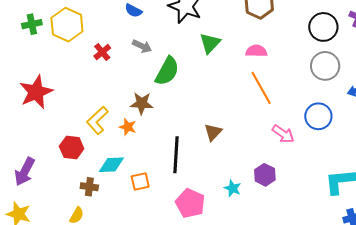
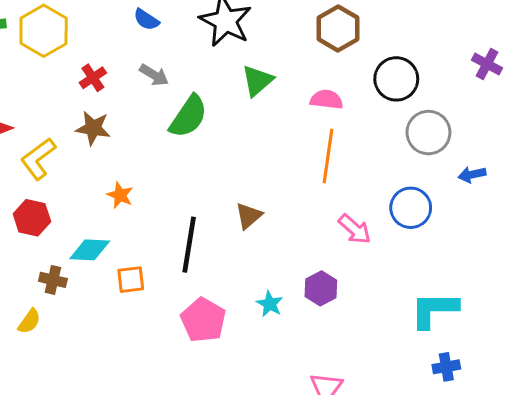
black circle: (323, 27) -> (396, 79), moved
orange line: (261, 88) -> (328, 156), turned 32
brown star: (142, 103) -> (93, 128), moved
yellow L-shape: (97, 120) -> (38, 159), moved

